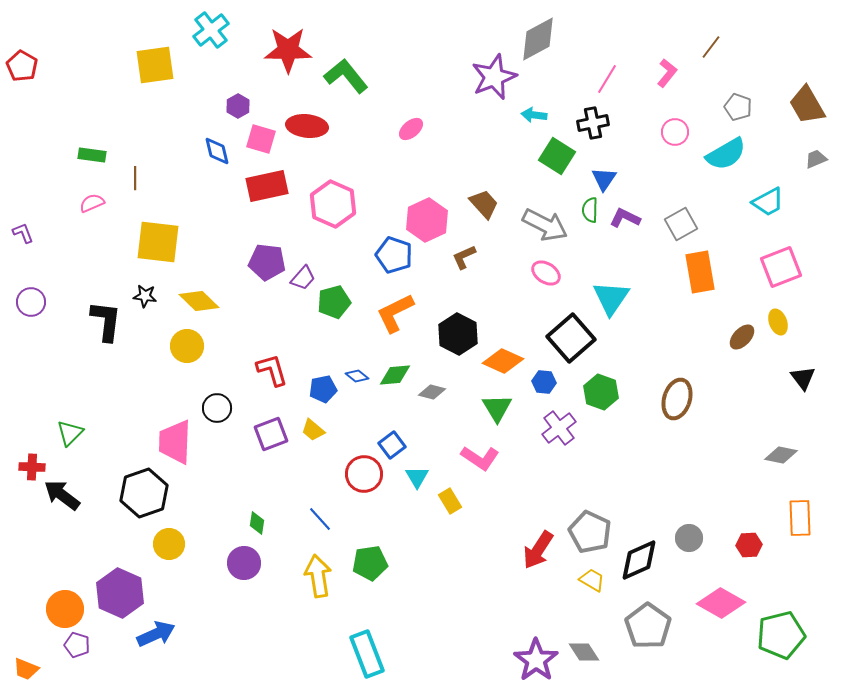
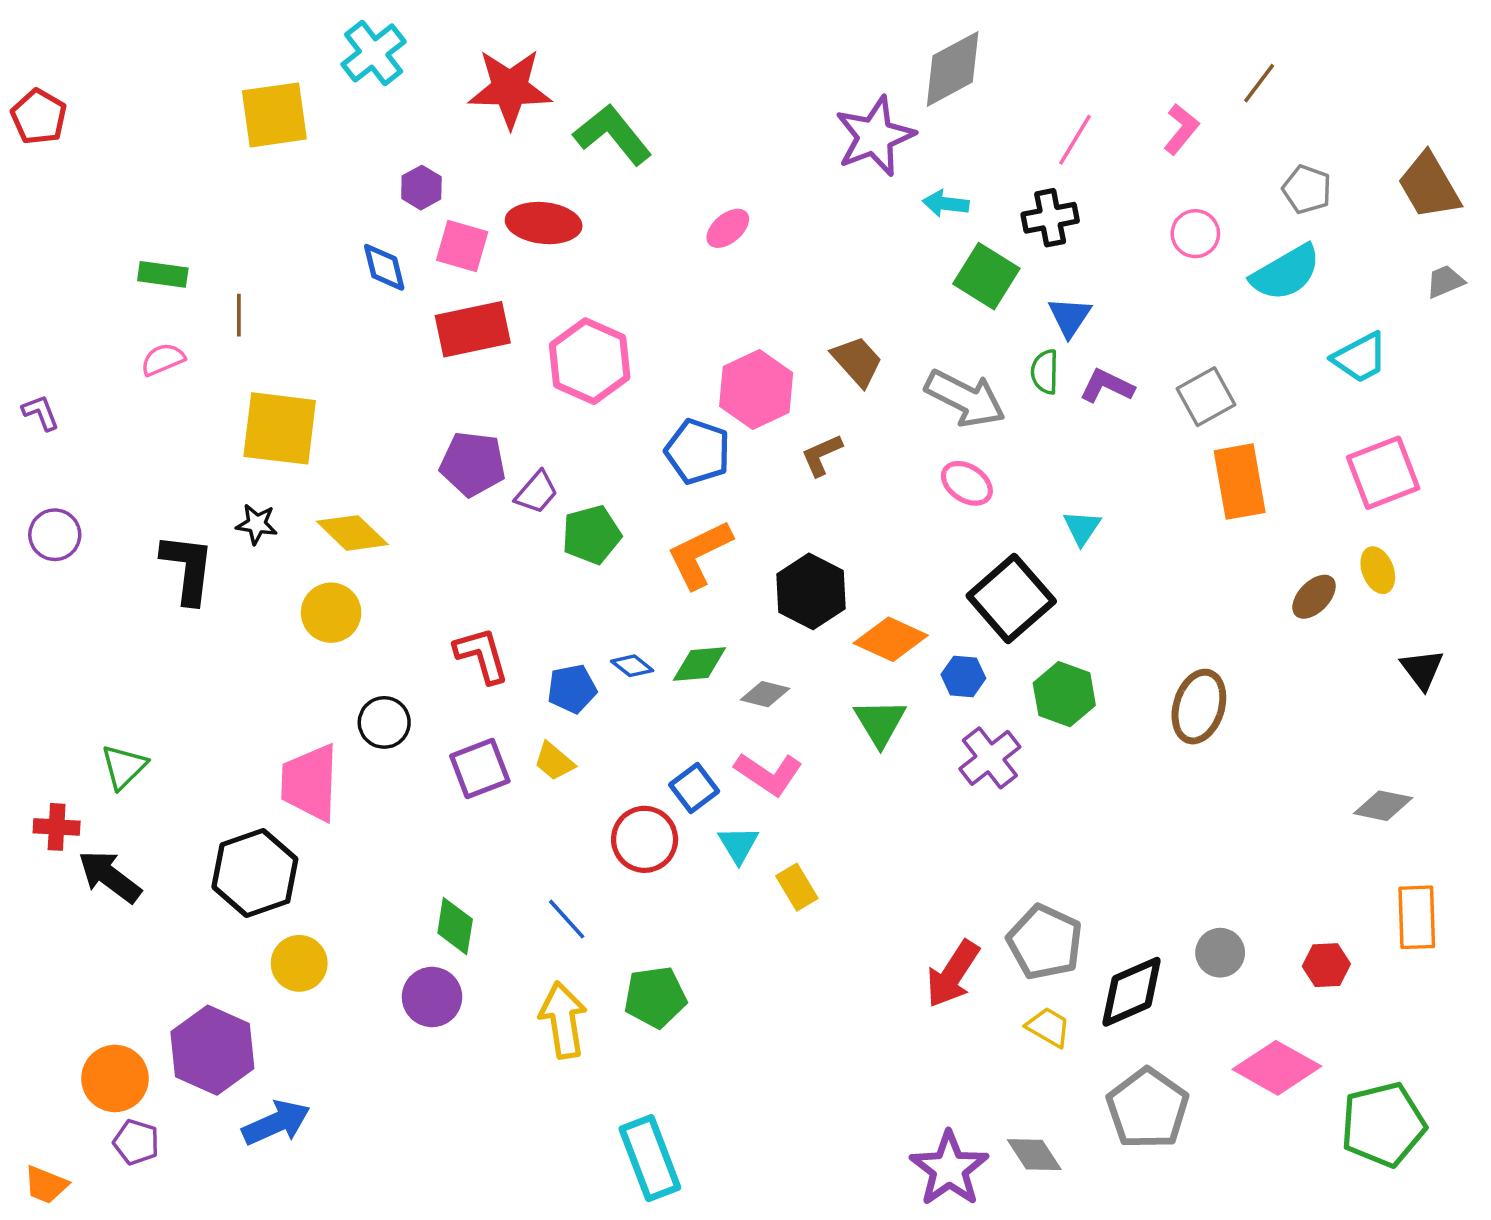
cyan triangle: (611, 298) -> (1082, 528), size x0.6
pink L-shape: (480, 458) -> (769, 774), moved
green diamond: (257, 523) -> (455, 926), size x1.4

